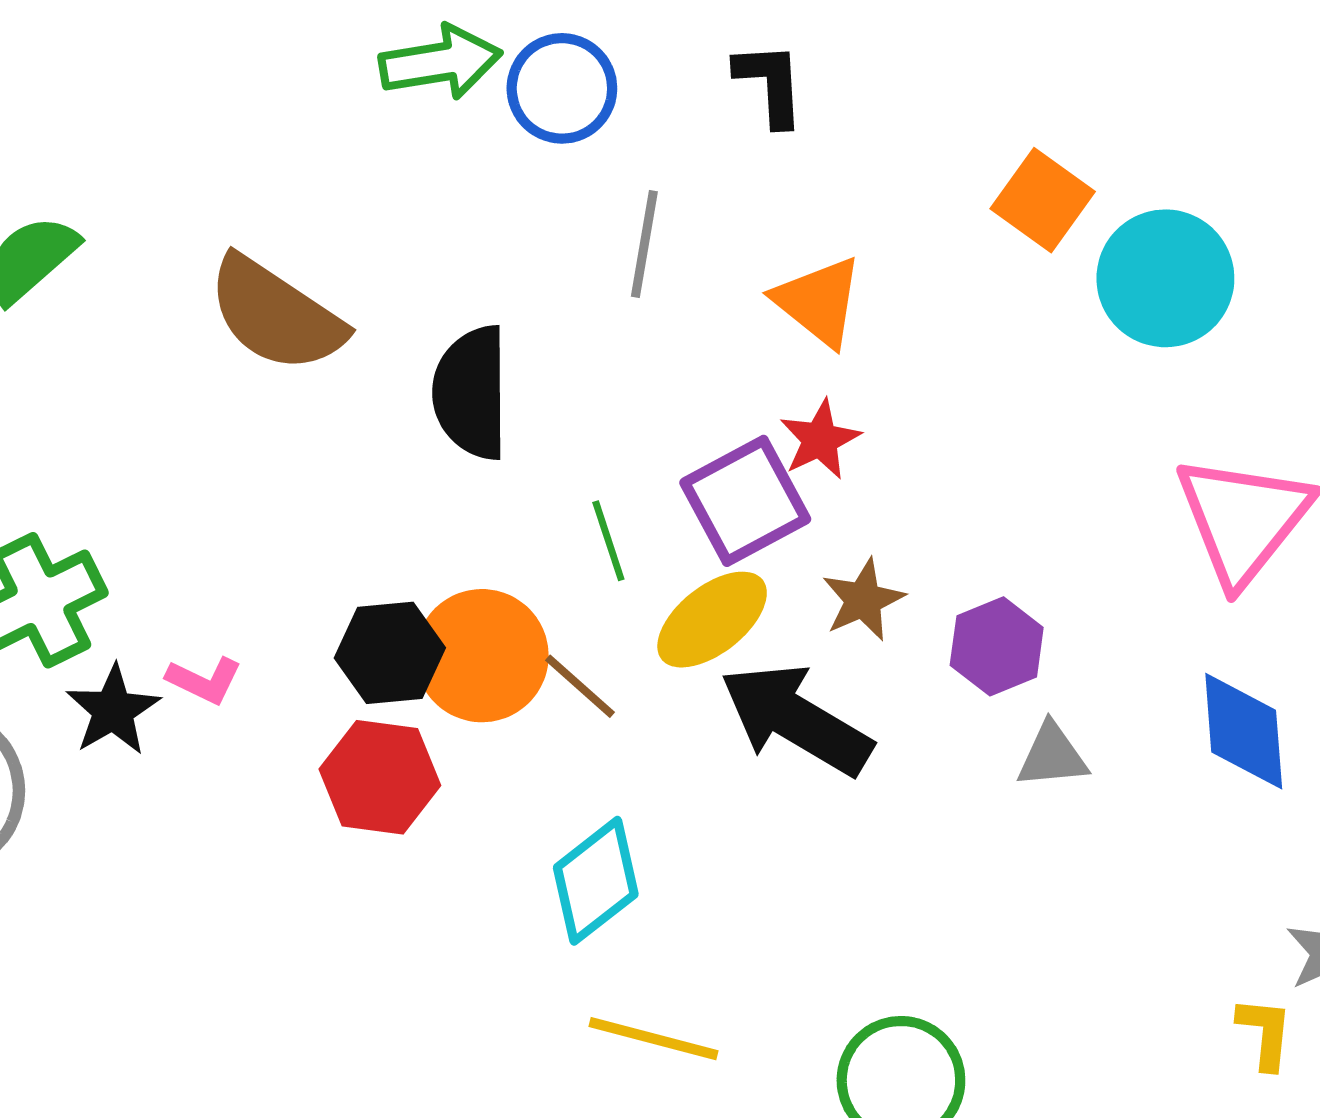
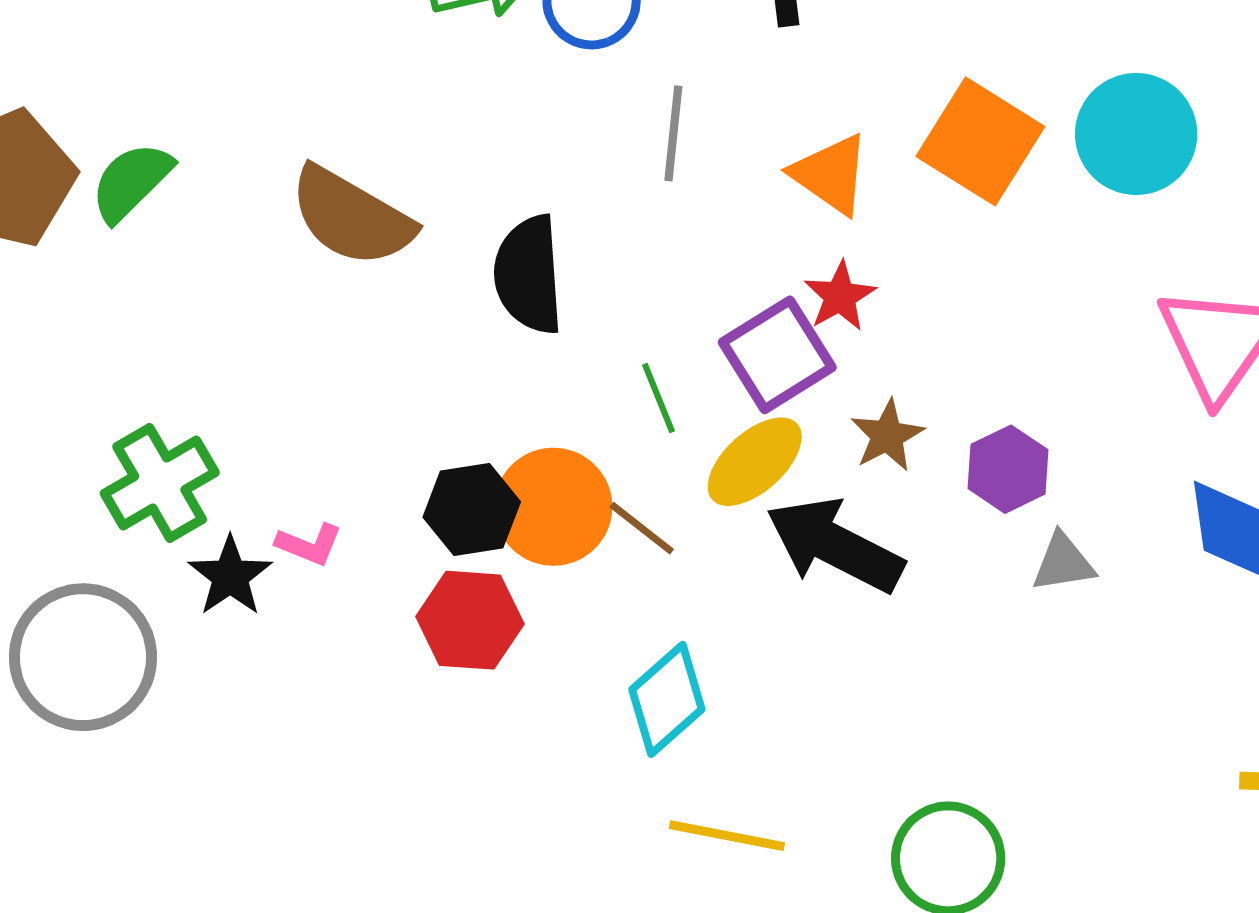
orange square: (1043, 200) -> (980, 141), moved, size x1.4

